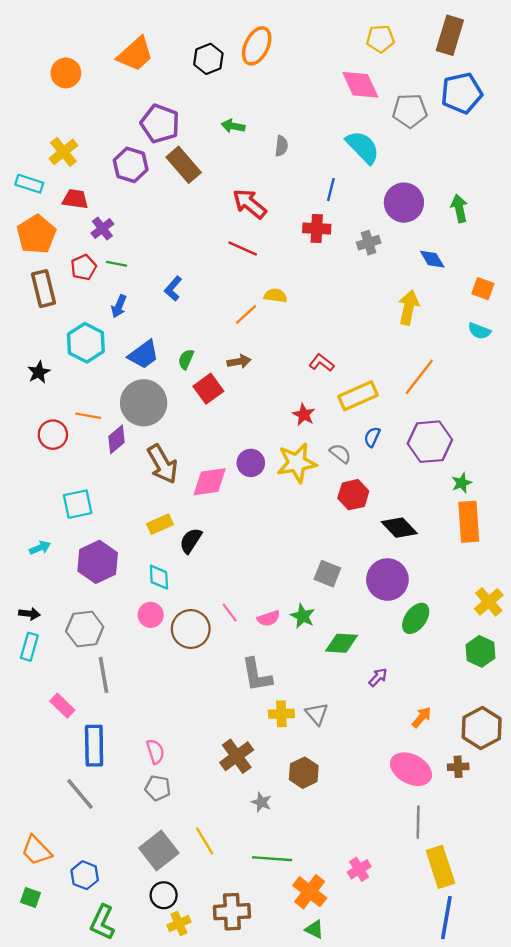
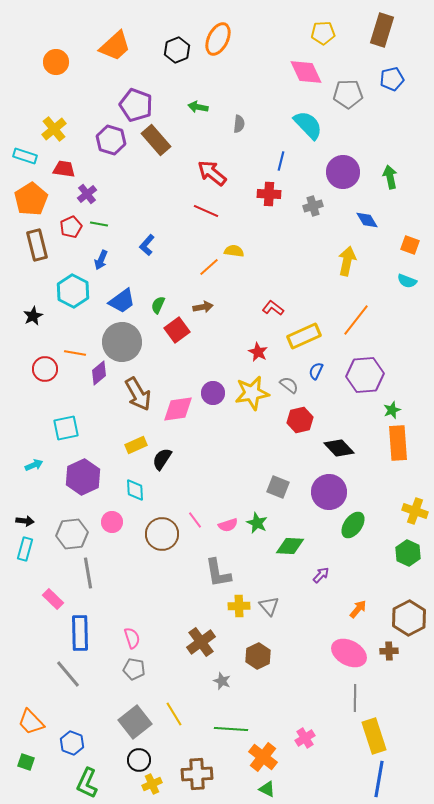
blue pentagon: (462, 93) -> (392, 79), size x0.7
yellow cross: (489, 602) -> (415, 511), turned -30
pink circle: (151, 615) -> (112, 522), moved

